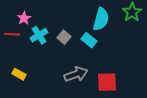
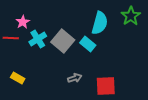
gray square: (64, 37) -> (63, 41), size x1.6
gray arrow: (76, 74) -> (75, 78), size x0.6

